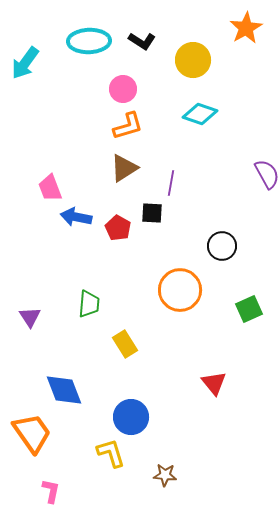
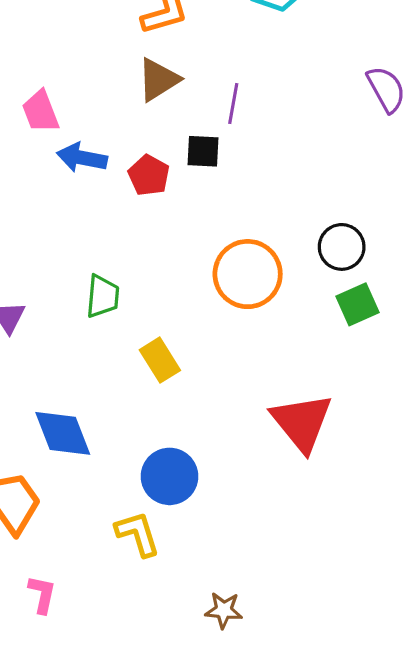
black circle: (222, 246) -> (342, 247), moved
red triangle: (214, 383) -> (302, 422), size x1.6
brown star: (165, 475) -> (224, 610), moved

